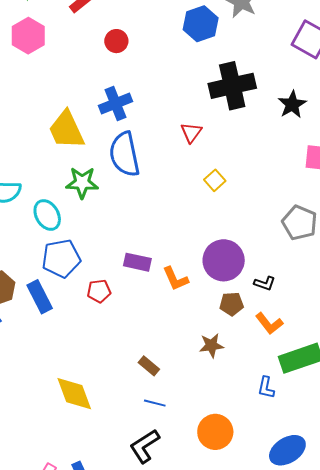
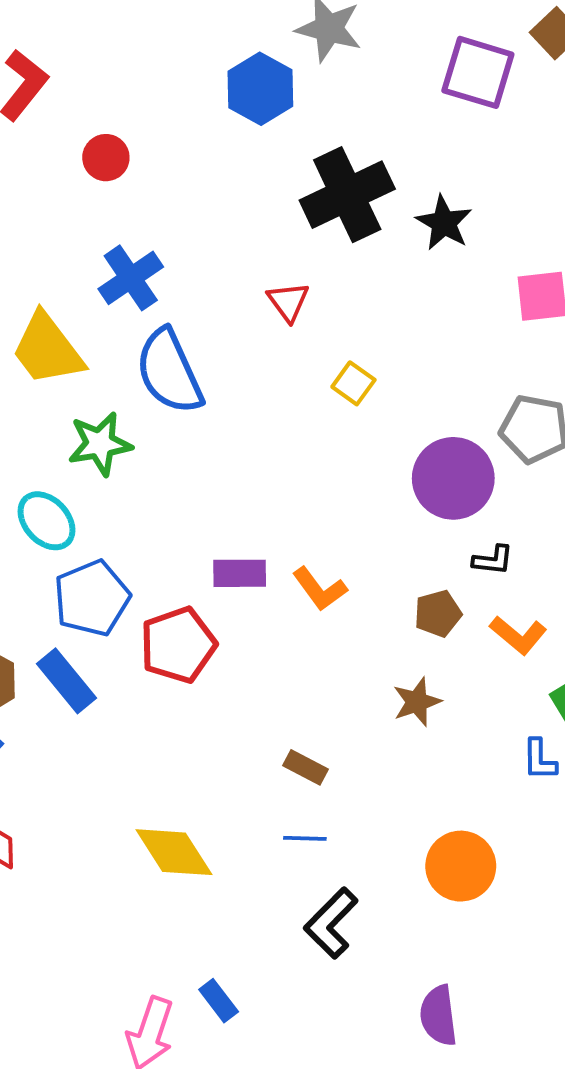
black star: (292, 104) -> (444, 223), moved
purple circle: (224, 260) -> (453, 478), moved
red pentagon: (99, 291) -> (178, 645), size x1.6
blue line: (155, 403) -> (305, 838), moved

